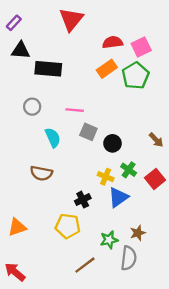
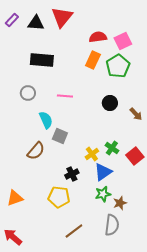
black triangle: (21, 50) -> (36, 23), moved
orange rectangle: (107, 69) -> (93, 60), turned -30
gray square: (88, 132) -> (60, 136), moved
brown arrow: (156, 140) -> (136, 114), moved
black circle: (113, 143) -> (110, 103), moved
brown semicircle: (41, 173) -> (36, 151), turned -60
yellow cross: (106, 177) -> (92, 154), turned 32
green star: (109, 240) -> (103, 194), moved

